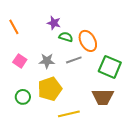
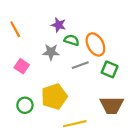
gray star: (47, 61) -> (51, 52), moved
green square: (110, 67) -> (110, 69), moved, size x0.7

